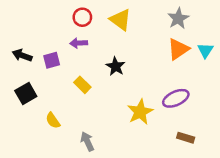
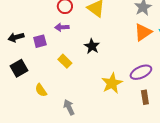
black arrow: (22, 55) -> (16, 37), turned -35
brown rectangle: (186, 138) -> (145, 97), moved, turned 64

